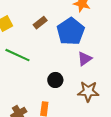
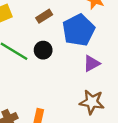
black circle: (55, 80) -> (43, 50), moved

